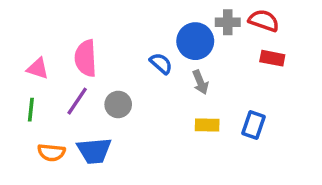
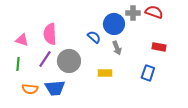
red rectangle: (272, 58) -> (159, 47), moved
gray circle: (118, 104) -> (69, 61), size x1.5
yellow rectangle: (207, 125) -> (105, 73), moved

